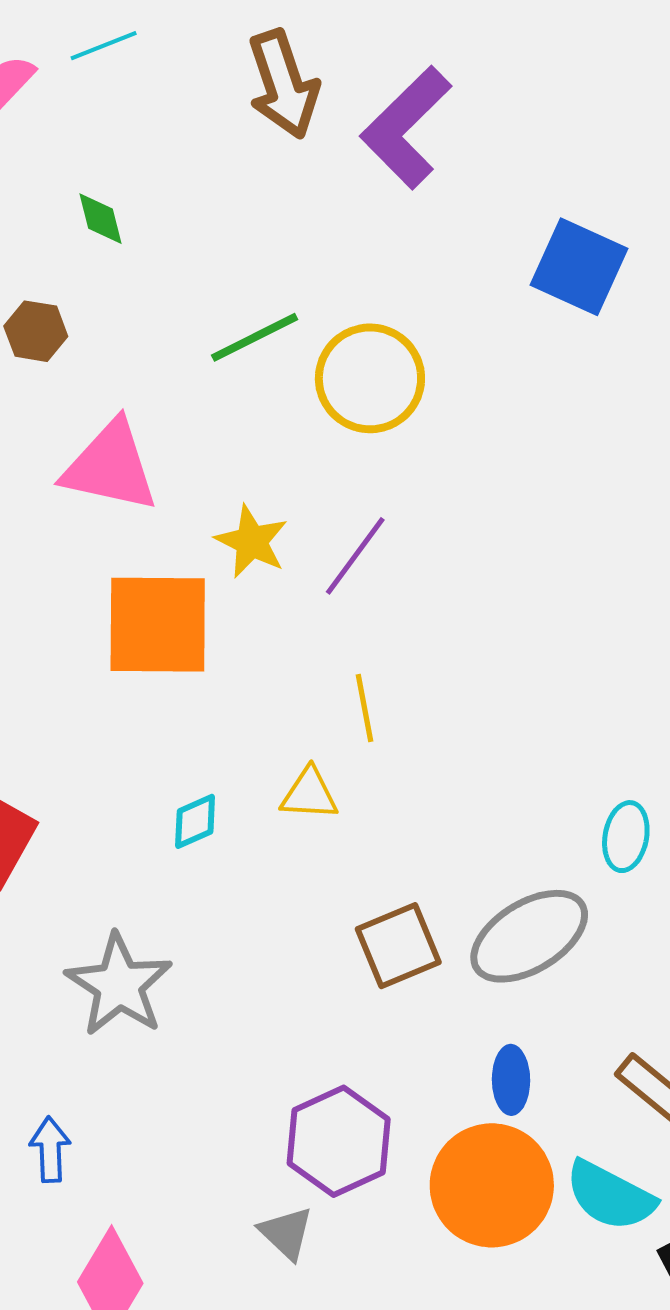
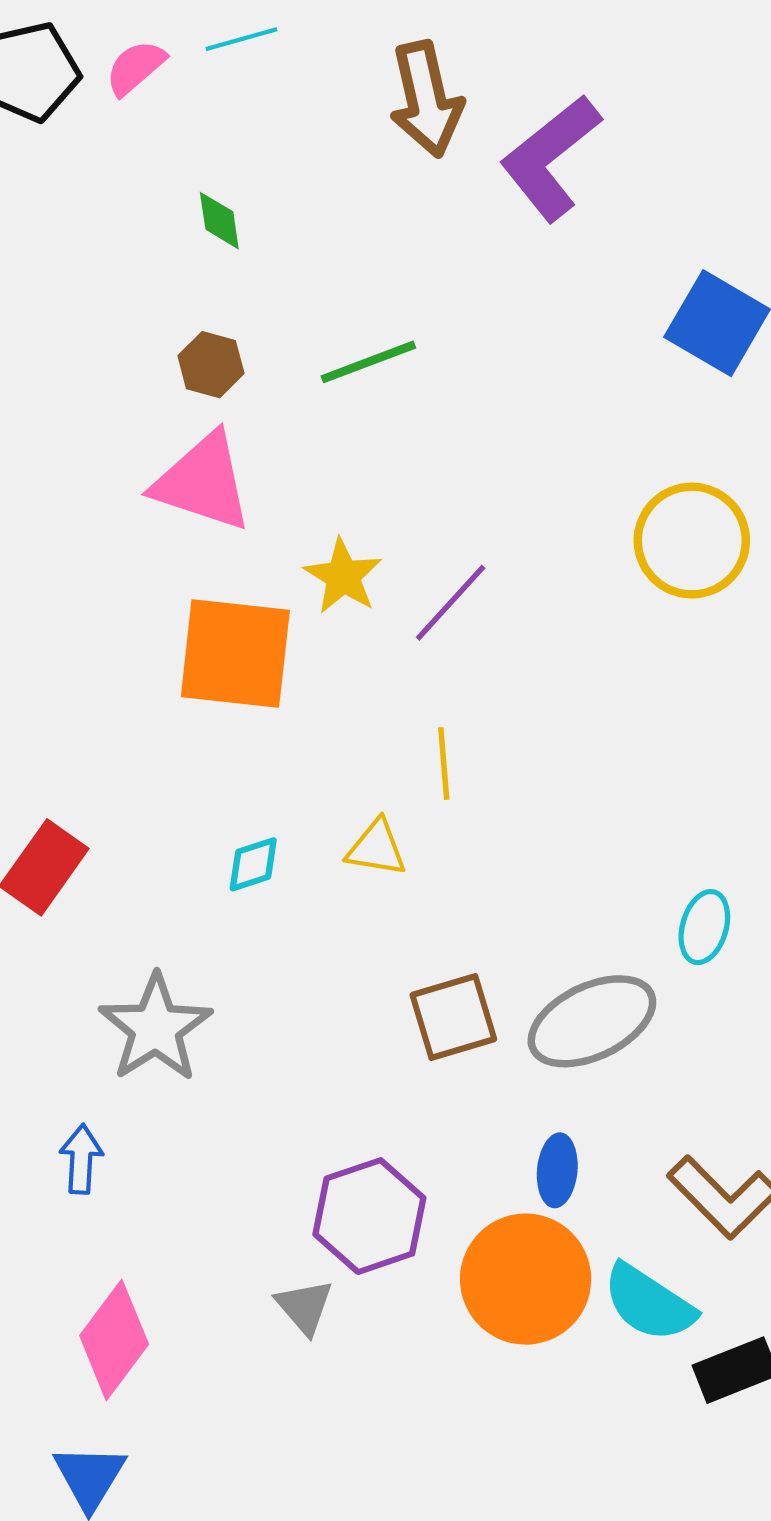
brown hexagon: (36, 331) -> (211, 365), moved
yellow circle: (370, 378) -> (692, 541), moved
blue arrow: (50, 1149) -> (81, 1159), moved

